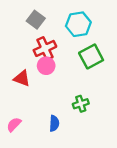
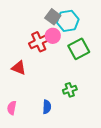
gray square: (36, 20) -> (53, 17), moved
pink circle: (46, 66) -> (53, 36), moved
pink semicircle: (14, 125) -> (12, 108), turned -32

